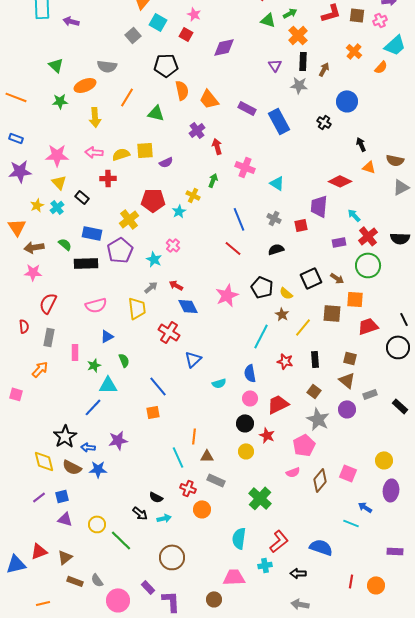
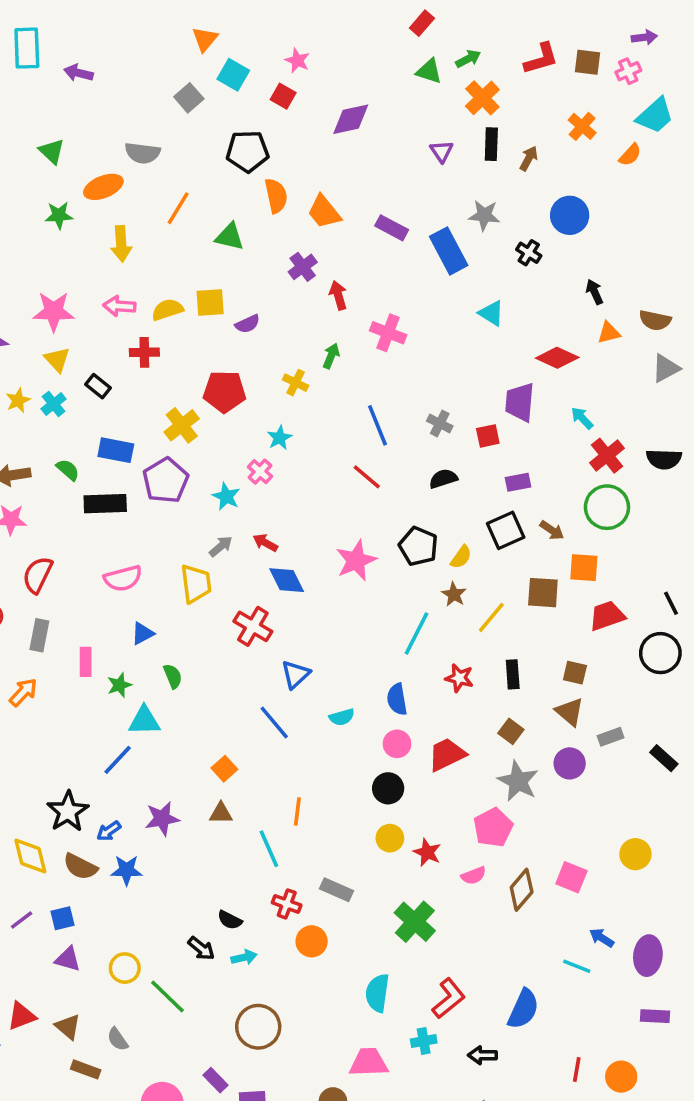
gray star: (299, 85) -> (484, 215), moved
orange triangle: (369, 167) -> (609, 333), turned -32
cyan triangle: (277, 183) -> (491, 313), moved
cyan star: (179, 211) -> (280, 438), moved
purple rectangle: (339, 242) -> (518, 482), moved
yellow semicircle: (286, 293) -> (461, 557), turned -96
blue line: (158, 386) -> (274, 722), moved
orange square: (153, 412) -> (224, 769), turned -32
red star: (267, 435) -> (427, 852), moved
blue arrow: (88, 447) -> (109, 831), turned -40
brown triangle: (207, 456) -> (221, 813), moved
purple ellipse: (391, 490) -> (648, 956), moved
blue semicircle: (321, 547) -> (523, 1009), turned 95
brown triangle: (65, 557) -> (68, 1027), turned -42
gray semicircle: (97, 580) -> (118, 1039), moved

